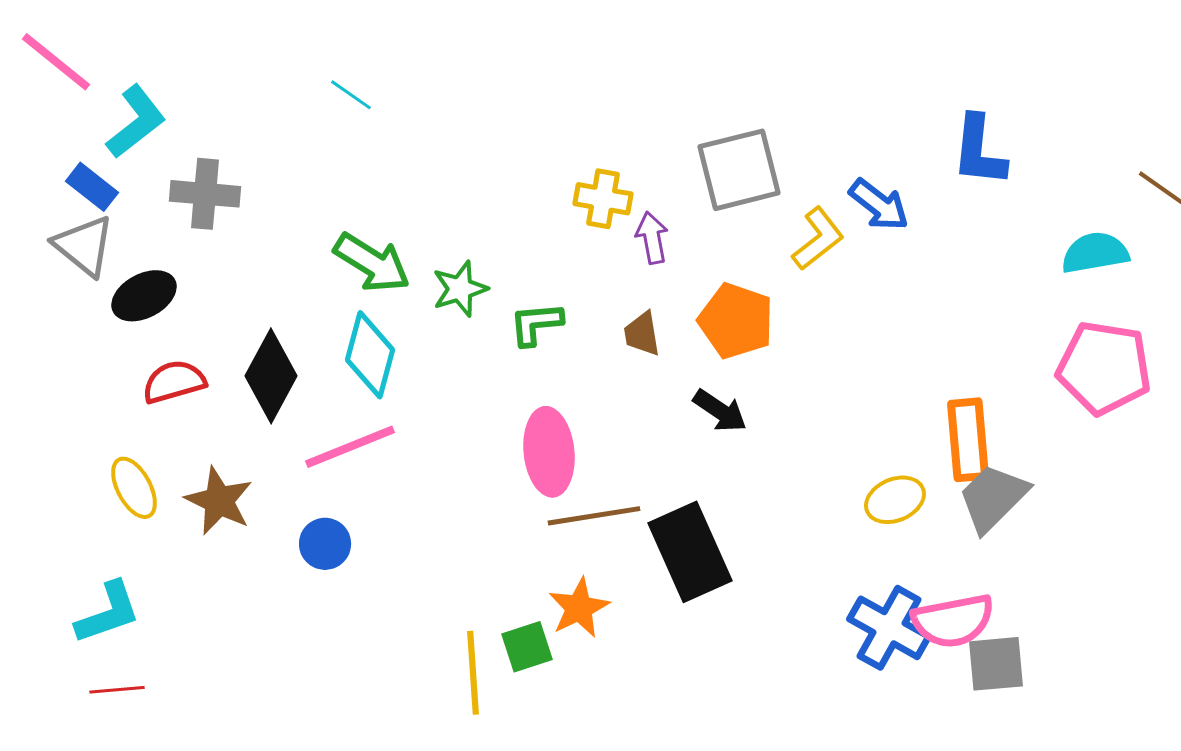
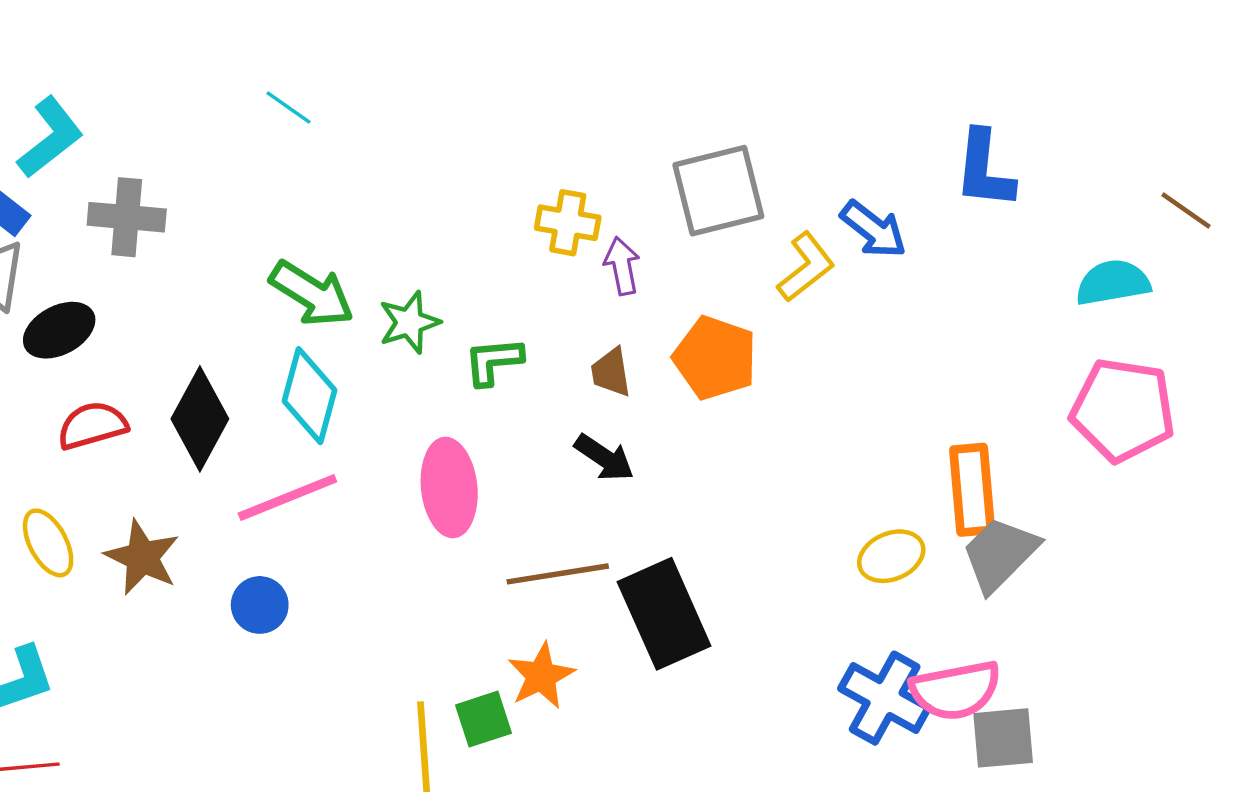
black arrow: (720, 411) -> (604, 458), moved
pink ellipse: (549, 452) -> (449, 488), moved

